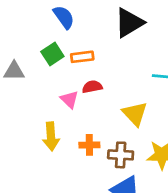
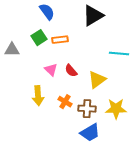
red semicircle: (92, 87) -> (71, 71), moved, turned -120
yellow triangle: (135, 114) -> (97, 80), turned 36
orange cross: (89, 145) -> (65, 102), turned 32

